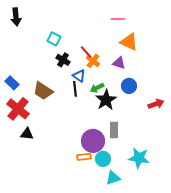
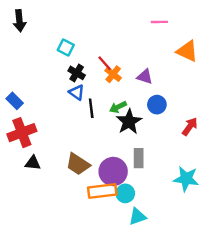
pink line: (118, 19) -> (159, 22), moved
orange triangle: (129, 42) -> (187, 51), moved
blue triangle: (79, 76) -> (77, 92), moved
brown trapezoid: (43, 91) -> (78, 164), moved
red arrow: (156, 104) -> (190, 127), turned -35
red cross: (18, 109) -> (22, 133), turned 30
orange rectangle: (84, 157) -> (102, 191), size x1.6
cyan star: (139, 158) -> (186, 179), moved

